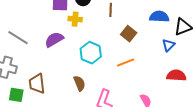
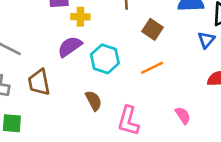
purple semicircle: (54, 40) -> (70, 47), moved
brown trapezoid: (37, 84) -> (39, 82), moved

